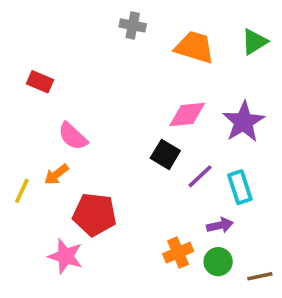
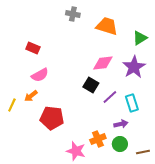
green triangle: (254, 42) -> (140, 38), moved
red rectangle: (40, 82) -> (33, 48), moved
pink semicircle: (73, 136) -> (40, 75), turned -72
pink star: (65, 256) -> (76, 151), moved

